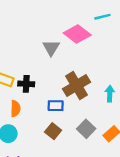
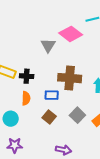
brown cross: (77, 86) -> (70, 78), turned 35
orange semicircle: (15, 109) -> (26, 98), moved

